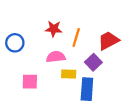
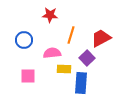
red star: (54, 29) -> (50, 15), moved
blue circle: (15, 43) -> (24, 40), moved

